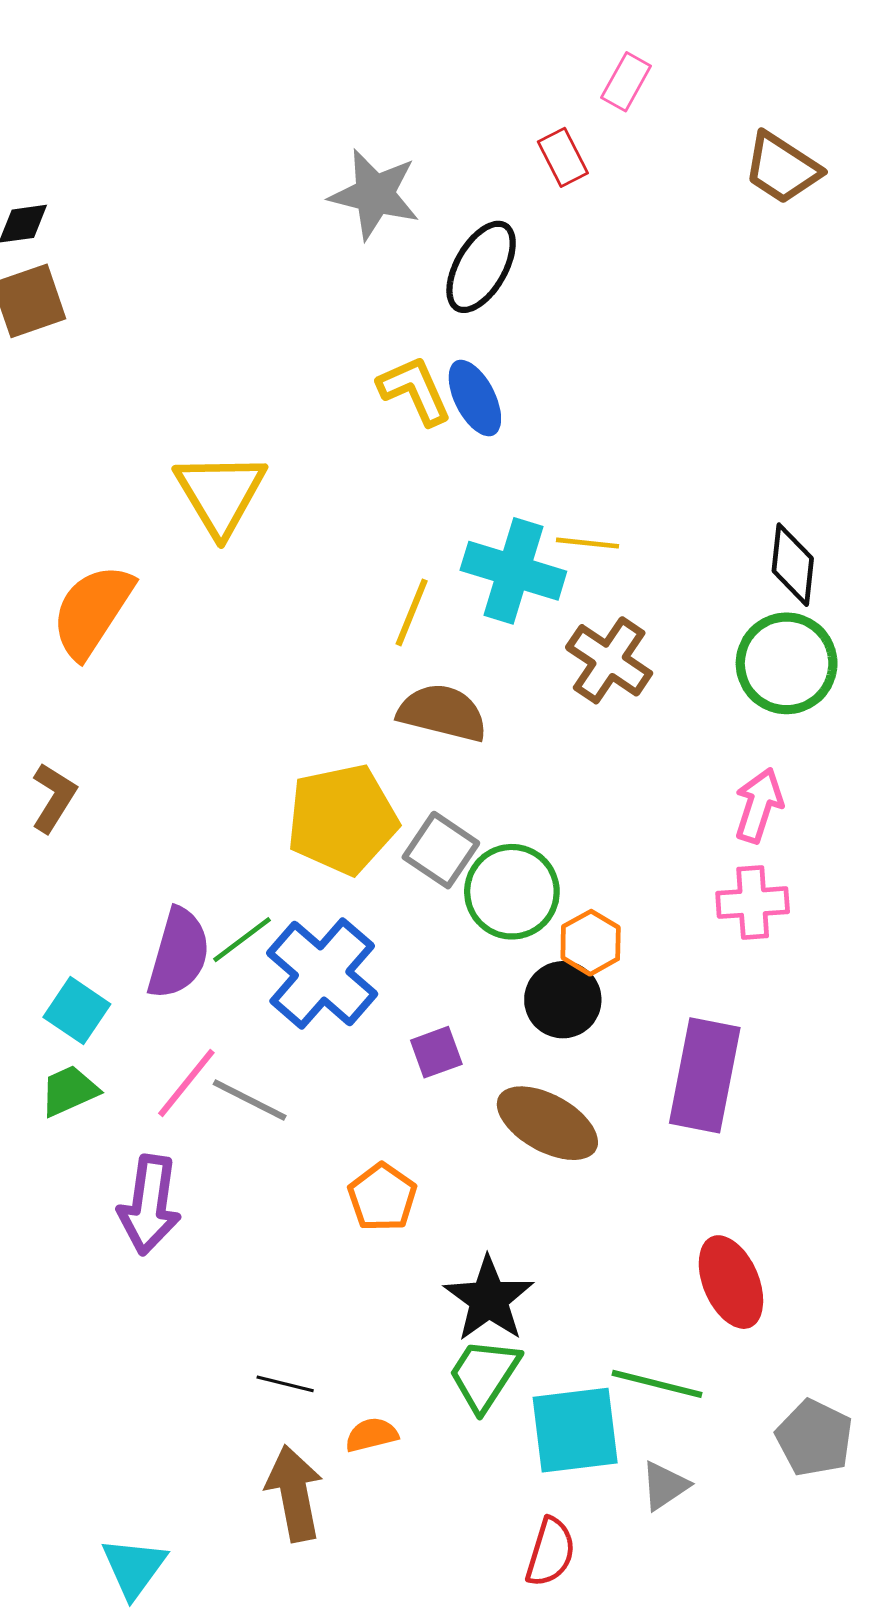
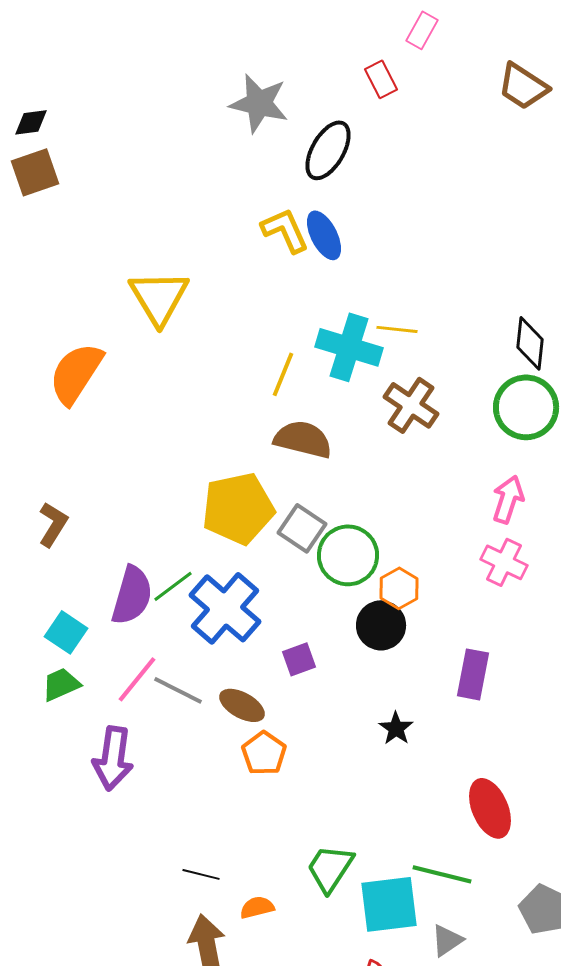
brown L-shape: (54, 798) -> (53, 524), moved
pink cross: (753, 903) -> (504, 562), turned 30
purple rectangle: (705, 1075) -> (473, 674), size x0.7
brown ellipse: (547, 1123) -> (242, 705), moved, size x0.7
black star: (489, 1299) -> (396, 728), moved, size x0.6

